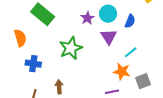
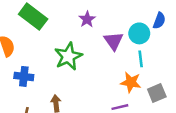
cyan circle: (108, 14) -> (139, 33), moved
blue semicircle: (130, 21) -> (159, 21), moved
cyan line: (131, 52) -> (141, 59), turned -56

